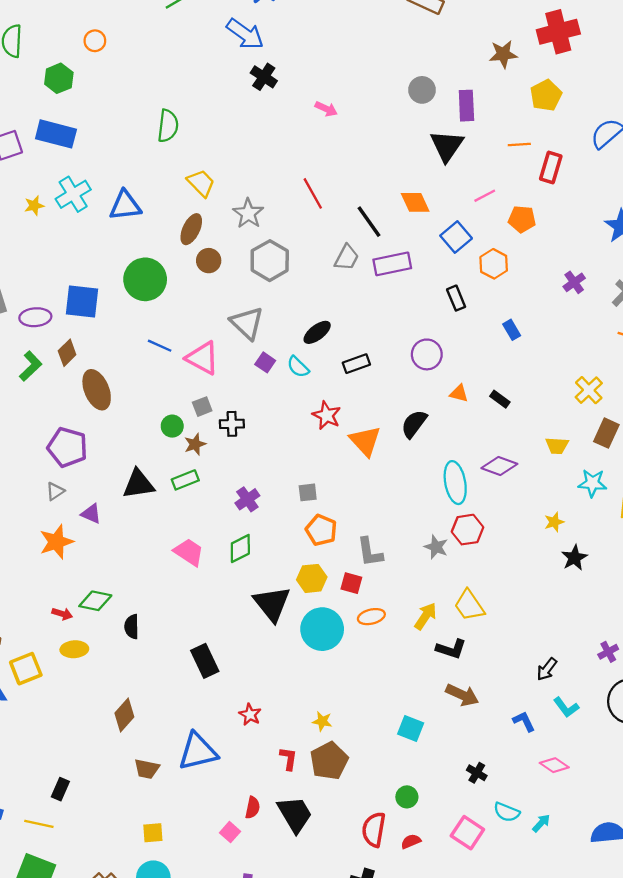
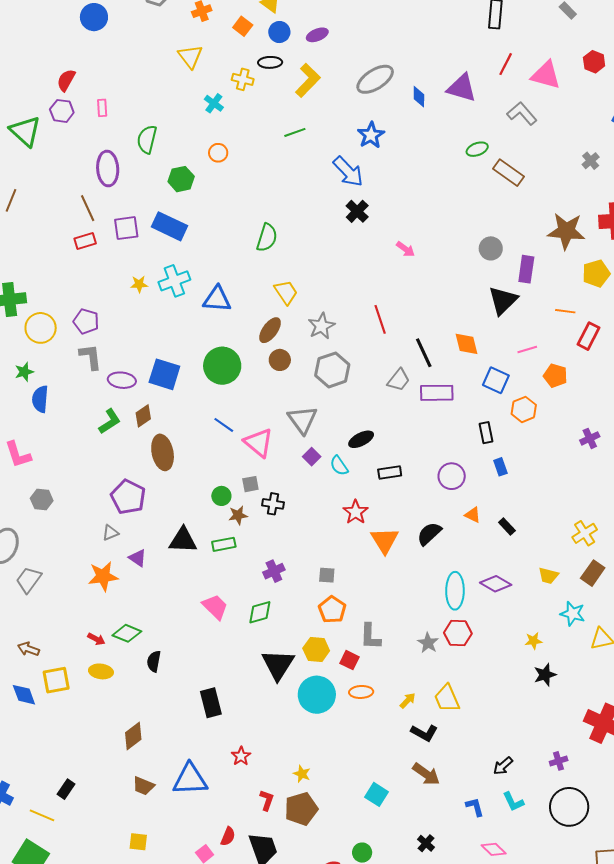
brown star: (503, 54) -> (566, 231), size x1.5
blue square: (456, 237) -> (496, 380), turned -36
blue rectangle: (512, 330) -> (500, 467), moved
yellow arrow: (425, 616) -> (408, 701), size x0.7

